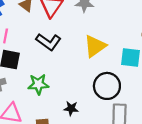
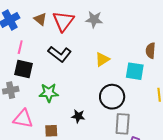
yellow triangle: (95, 46) -> (102, 59), size x0.7

